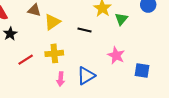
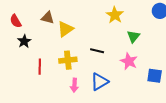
green triangle: (121, 19) -> (133, 36), moved
black line: (84, 30) -> (97, 51), moved
red line: (26, 60) -> (40, 67), turned -56

